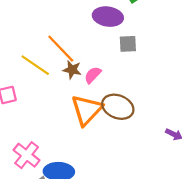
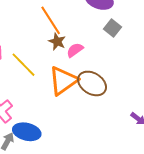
gray square: (128, 44) -> (112, 28), turned 30
yellow line: (35, 65) -> (24, 65), moved

